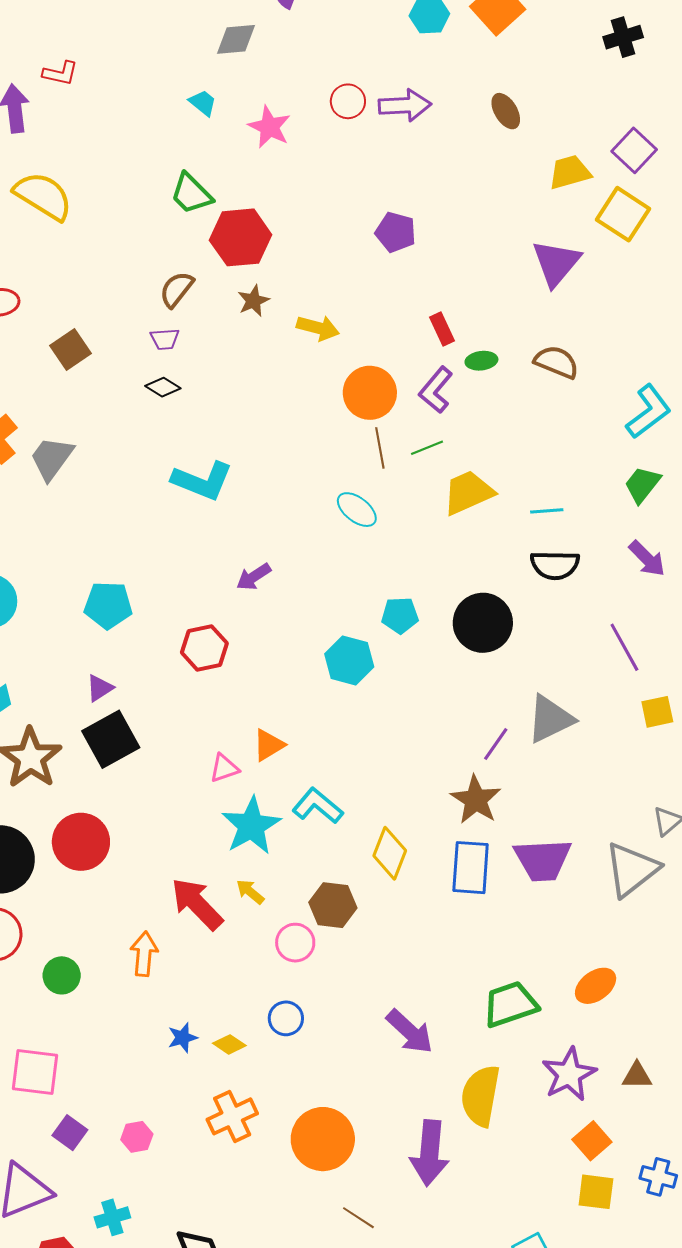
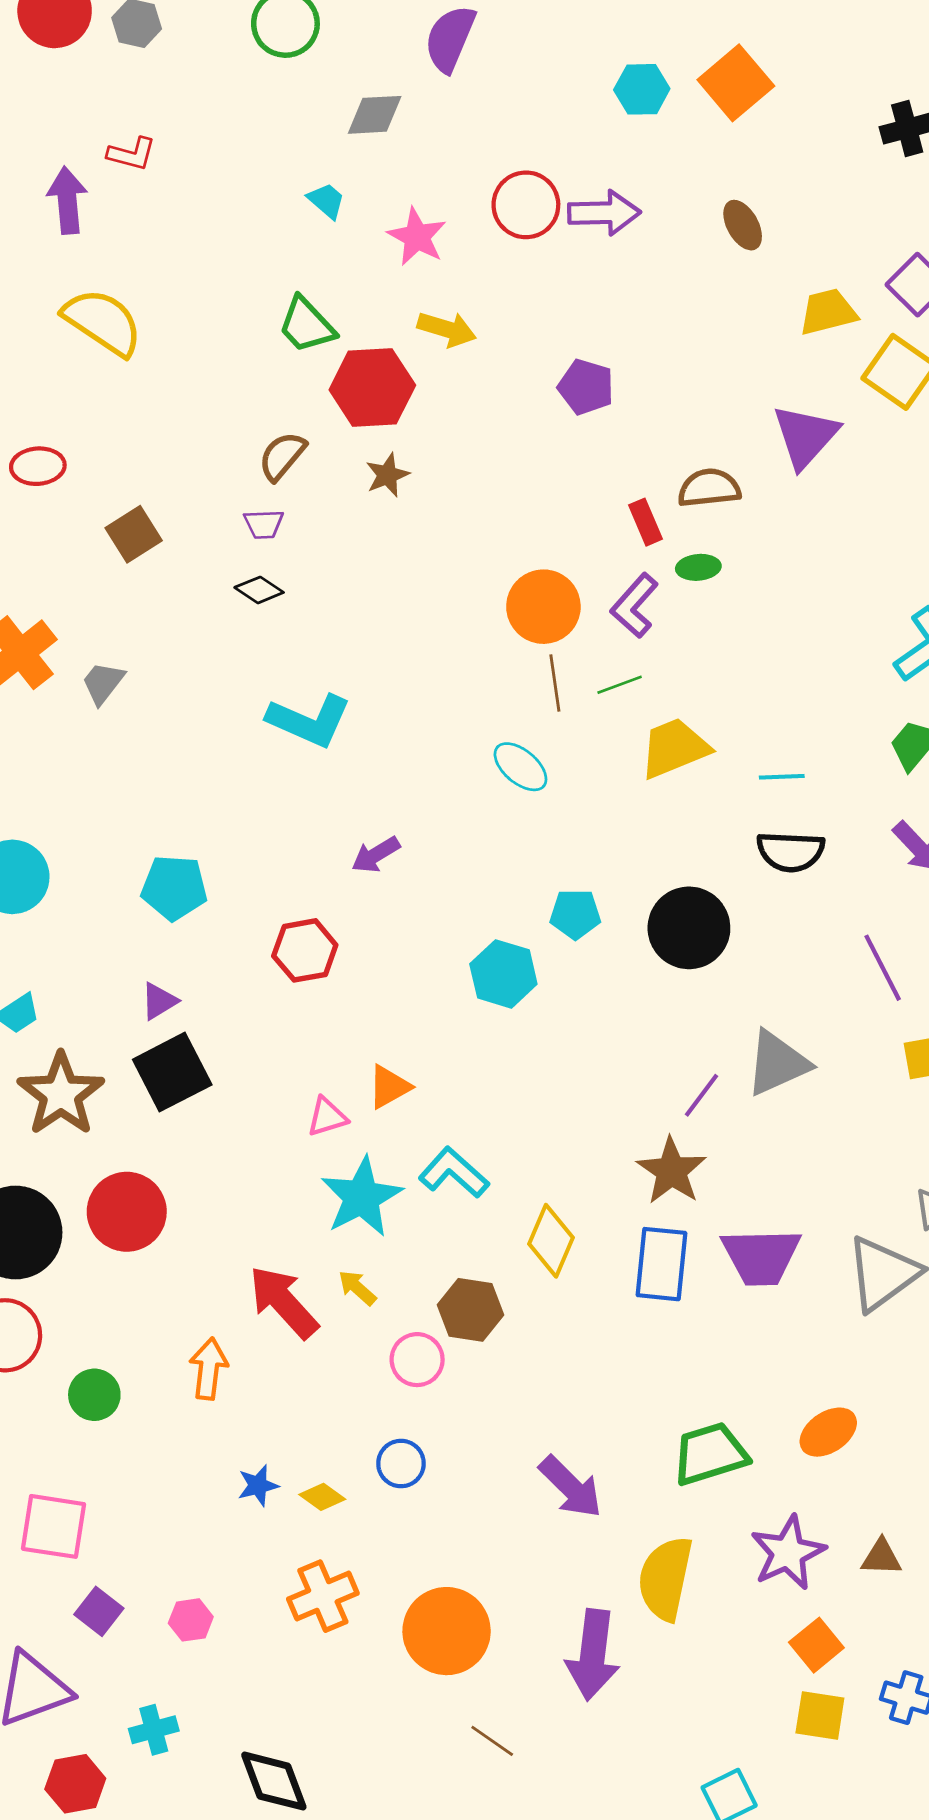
red circle: (348, 101) -> (526, 205), size x1.4
yellow arrow: (318, 328) -> (447, 329), moved
brown semicircle: (556, 362) -> (709, 488), moved, turned -30
gray trapezoid: (52, 458) -> (103, 683), size x0.7

